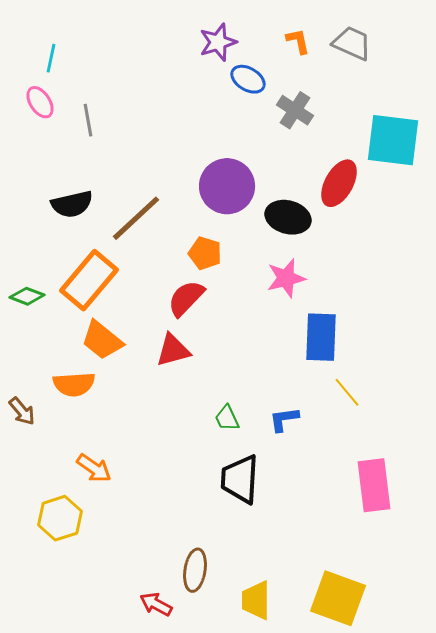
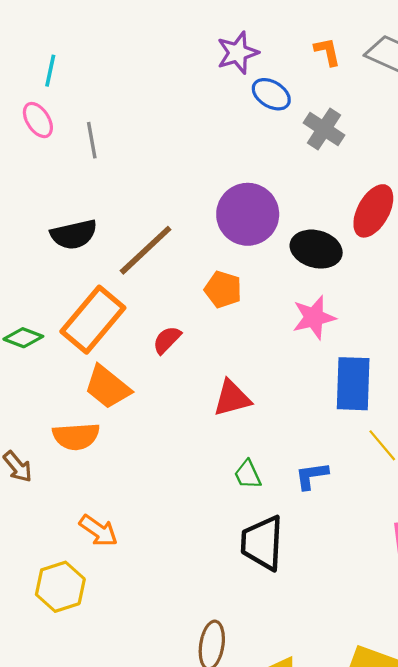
red semicircle: (186, 298) -> (167, 340), moved, size x0.7
red triangle: (173, 350) -> (232, 398), moved

